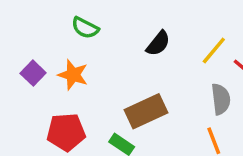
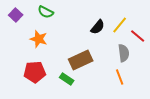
black semicircle: (158, 43) -> (98, 27), moved
purple square: (33, 73) -> (16, 15), moved

